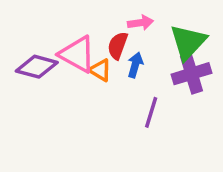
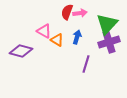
red semicircle: (118, 46) -> (67, 12), moved
pink triangle: (77, 54) -> (44, 31), size x0.7
purple diamond: (37, 67) -> (21, 51), moved

